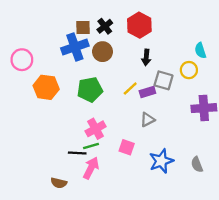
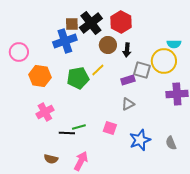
black cross: (105, 26) -> (91, 23), size x1.6
cyan semicircle: (200, 50) -> (174, 44), turned -72
brown circle: (103, 52) -> (108, 45), moved
yellow circle: (189, 70) -> (164, 61), size x1.6
yellow line: (130, 88) -> (98, 70), moved
pink cross: (96, 129) -> (45, 112), moved
pink arrow: (91, 168) -> (81, 161), moved

